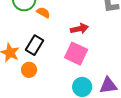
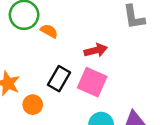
black rectangle: (34, 45) -> (59, 79), moved

